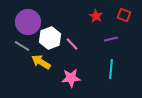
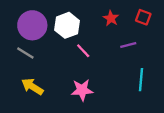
white hexagon: (50, 38) -> (67, 25), moved
yellow arrow: (41, 62) -> (32, 87), moved
cyan line: (111, 69) -> (141, 80), moved

